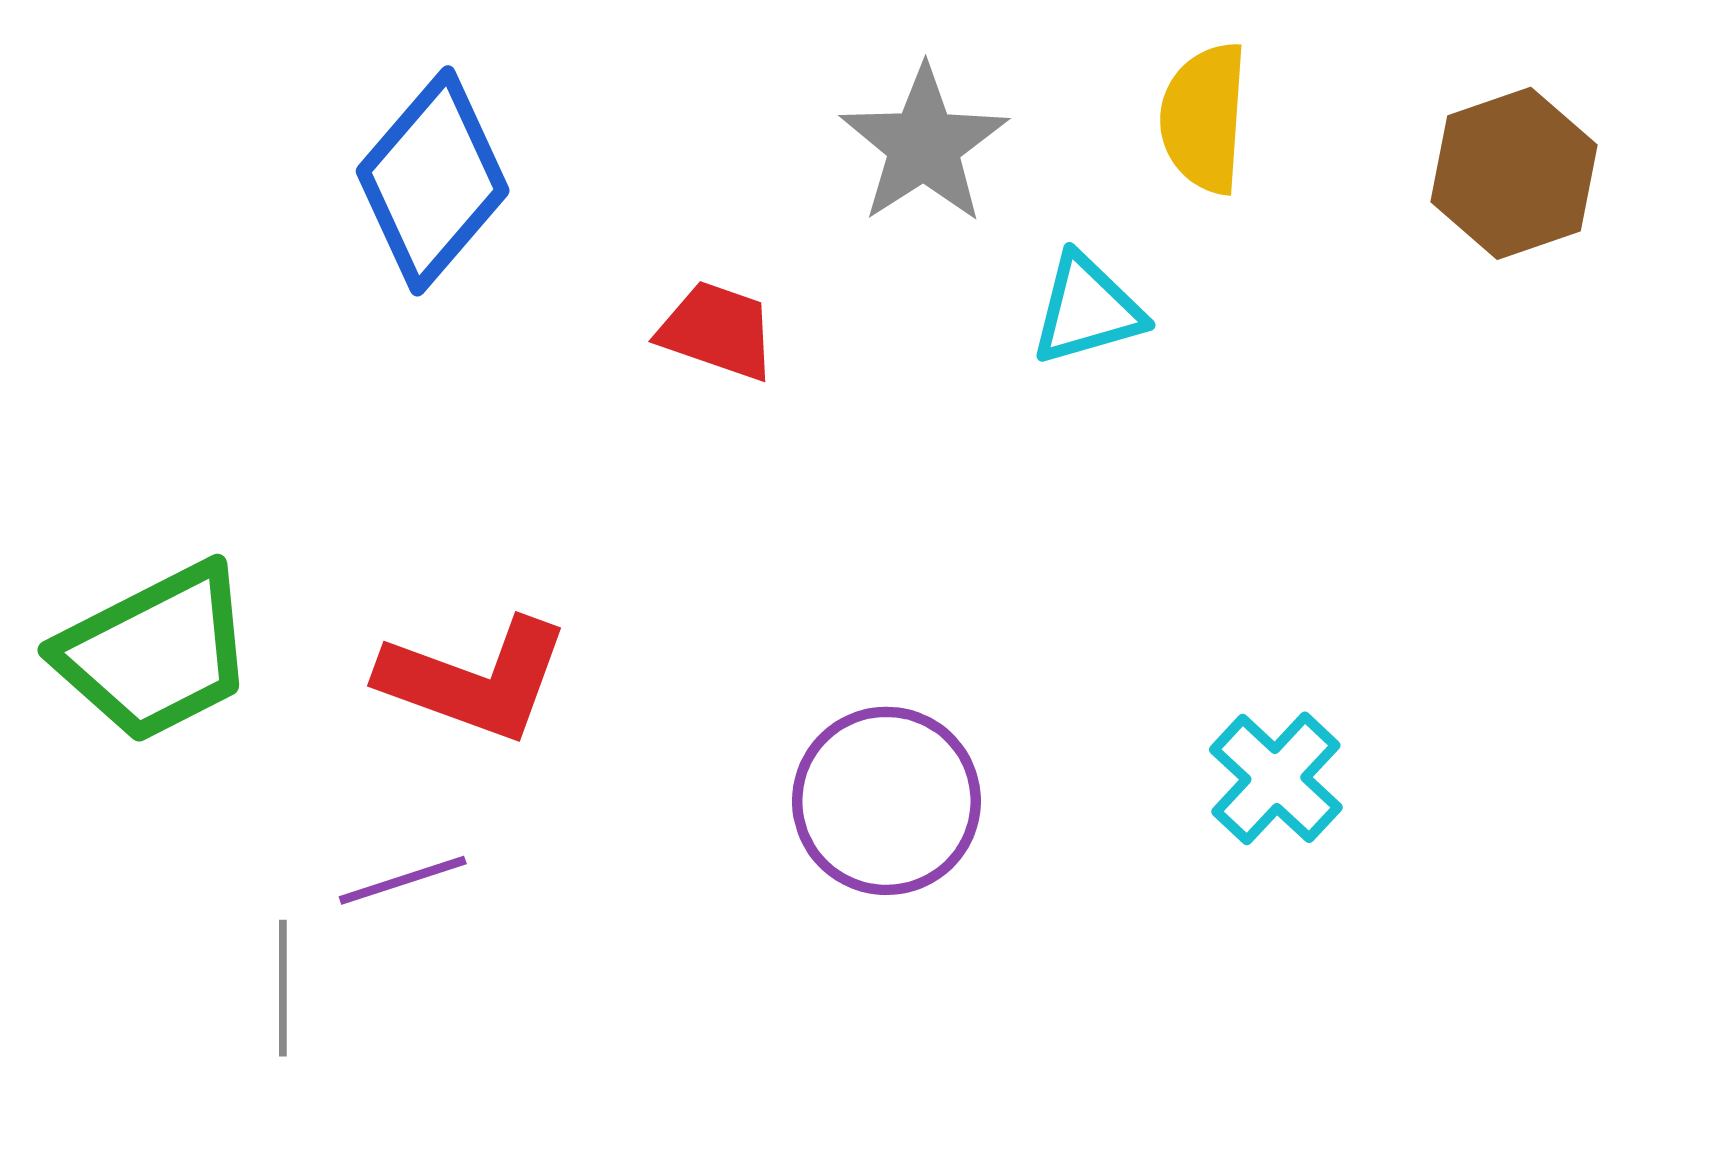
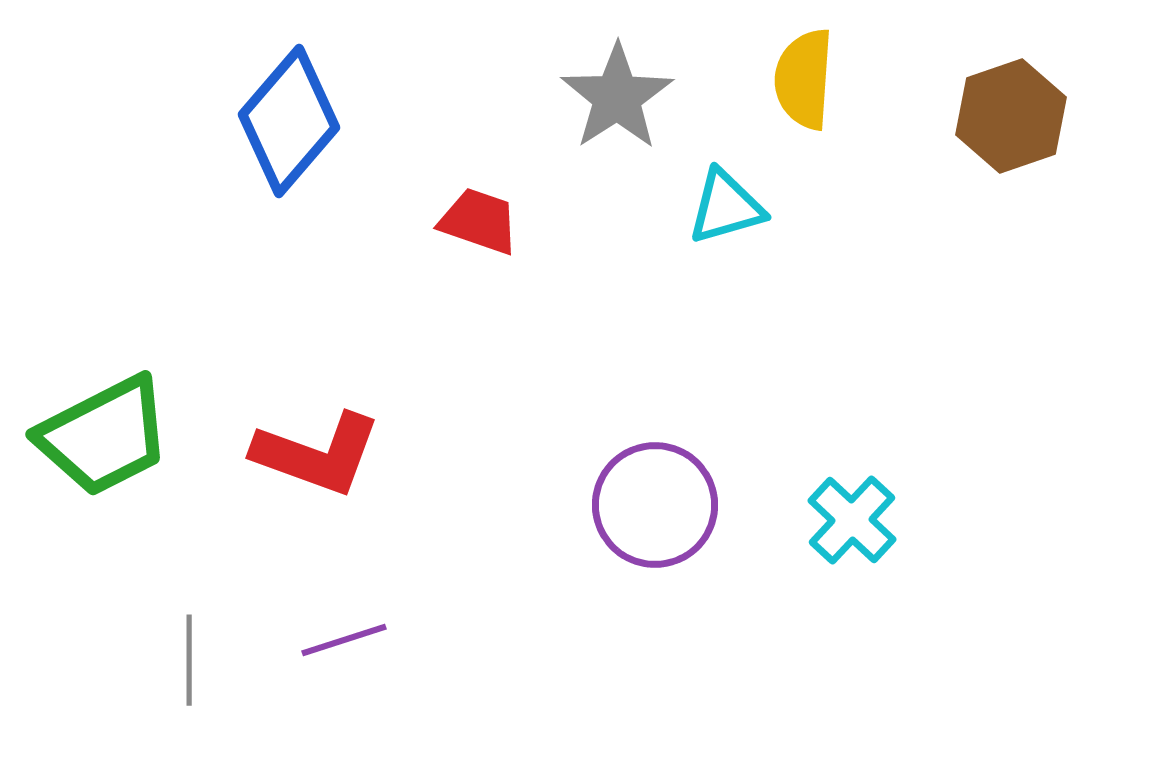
purple circle: (886, 801) -> (655, 505), moved
purple line: (403, 880) -> (344, 640), moved

